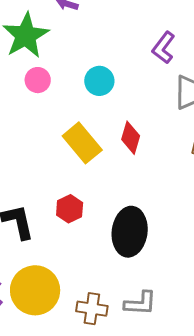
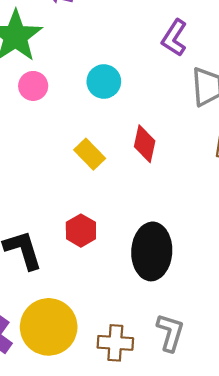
yellow rectangle: (82, 143) -> (90, 154), size x0.7
gray L-shape: (140, 303) -> (170, 333), turned -72

